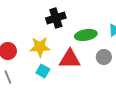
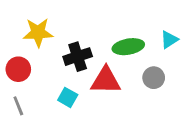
black cross: (56, 18) -> (78, 57), moved
yellow star: (40, 47) -> (38, 33), moved

